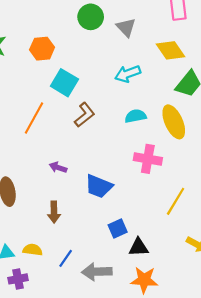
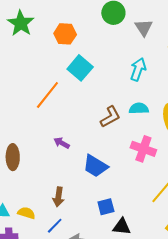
cyan arrow: (128, 74) -> (138, 69), turned 120
brown L-shape: (85, 115) -> (110, 117), moved
brown arrow: (54, 212) -> (58, 197), moved

